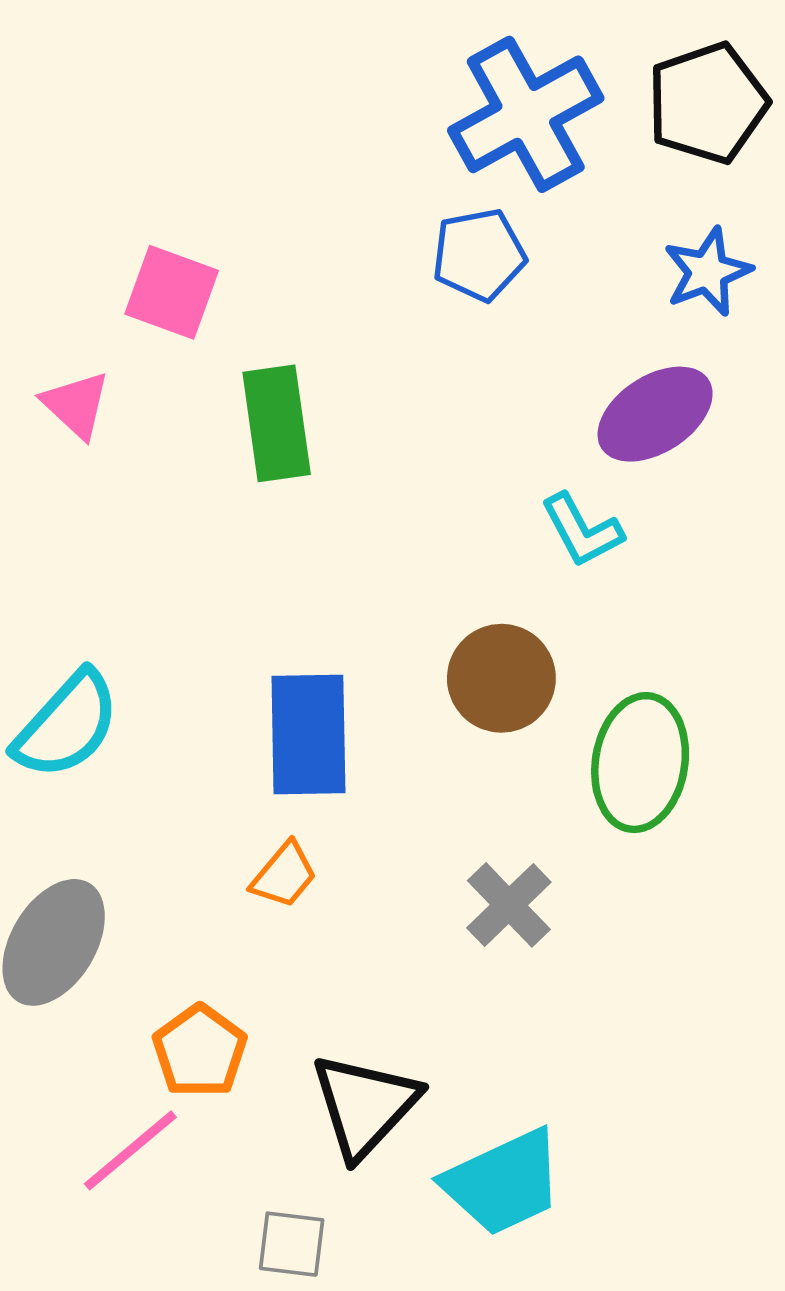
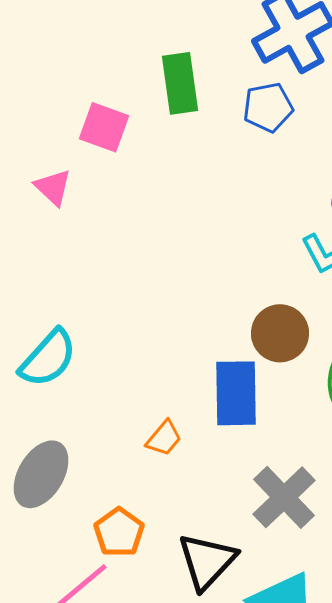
green rectangle: (277, 423) -> (180, 83), moved
blue rectangle: (308, 734) -> (236, 393), moved
gray cross: (509, 905) -> (284, 497), moved, size x1.4

